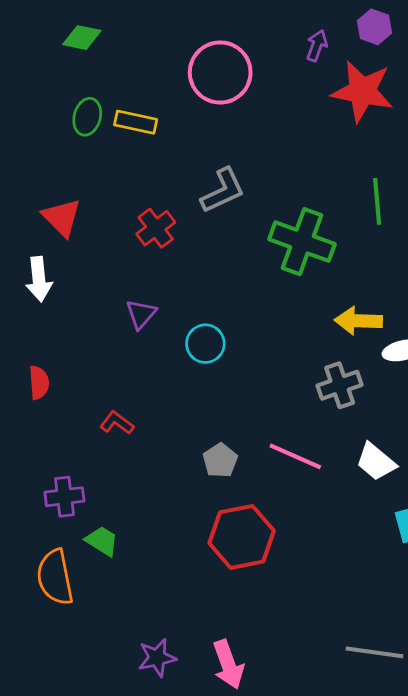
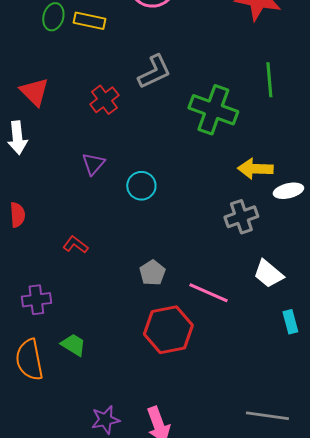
pink line: (295, 456) -> (208, 293), moved
green trapezoid: (102, 541) -> (73, 345), moved

